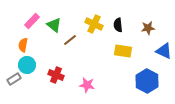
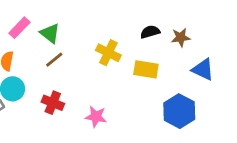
yellow cross: (94, 24) -> (108, 53), moved
black semicircle: (118, 25) -> (150, 32), moved, turned 80
brown line: (70, 40) -> (54, 60), moved

